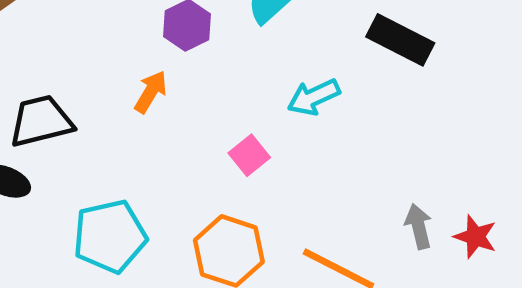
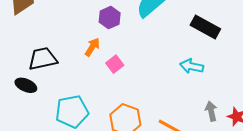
cyan arrow: (314, 97) -> (192, 66), moved, turned 35
pink square: (249, 155) -> (115, 64), moved

